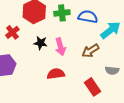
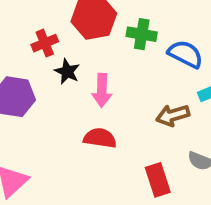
black star: (41, 43) -> (67, 72), moved
pink arrow: (60, 47) -> (102, 90), moved

